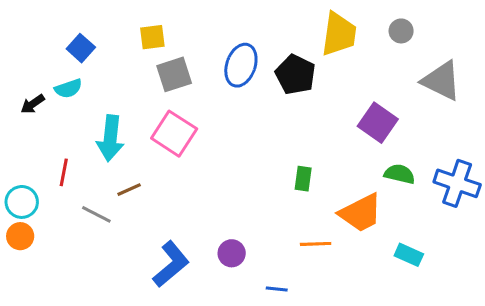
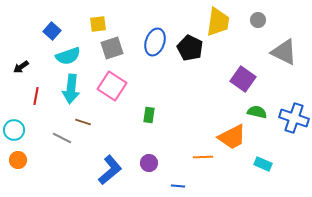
cyan semicircle: (68, 88) -> (68, 56), moved, size x1.4
red line: (64, 172) -> (36, 96), moved
green rectangle: (303, 179) -> (149, 115), moved
brown line: (129, 190) -> (83, 122), turned 42
orange circle: (20, 236) -> (18, 160), moved

